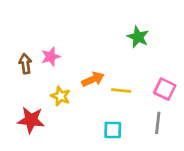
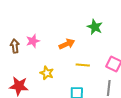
orange arrow: (93, 79) -> (67, 44), moved
yellow star: (61, 96) -> (47, 73), moved

